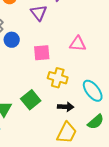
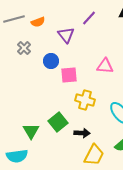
blue circle: (12, 40) -> (51, 61), moved
black arrow: (66, 107) -> (82, 133), moved

